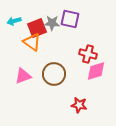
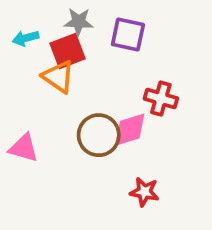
gray star: (52, 23) -> (79, 22), moved
pink diamond: (96, 71) -> (130, 130), moved
pink triangle: (23, 76) -> (24, 148), moved, turned 36

